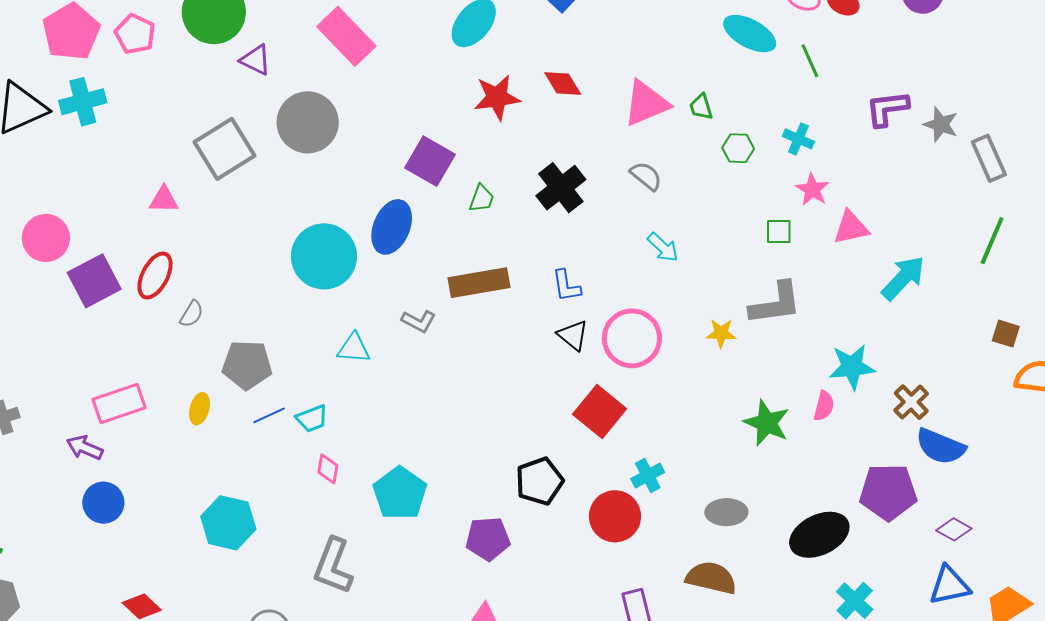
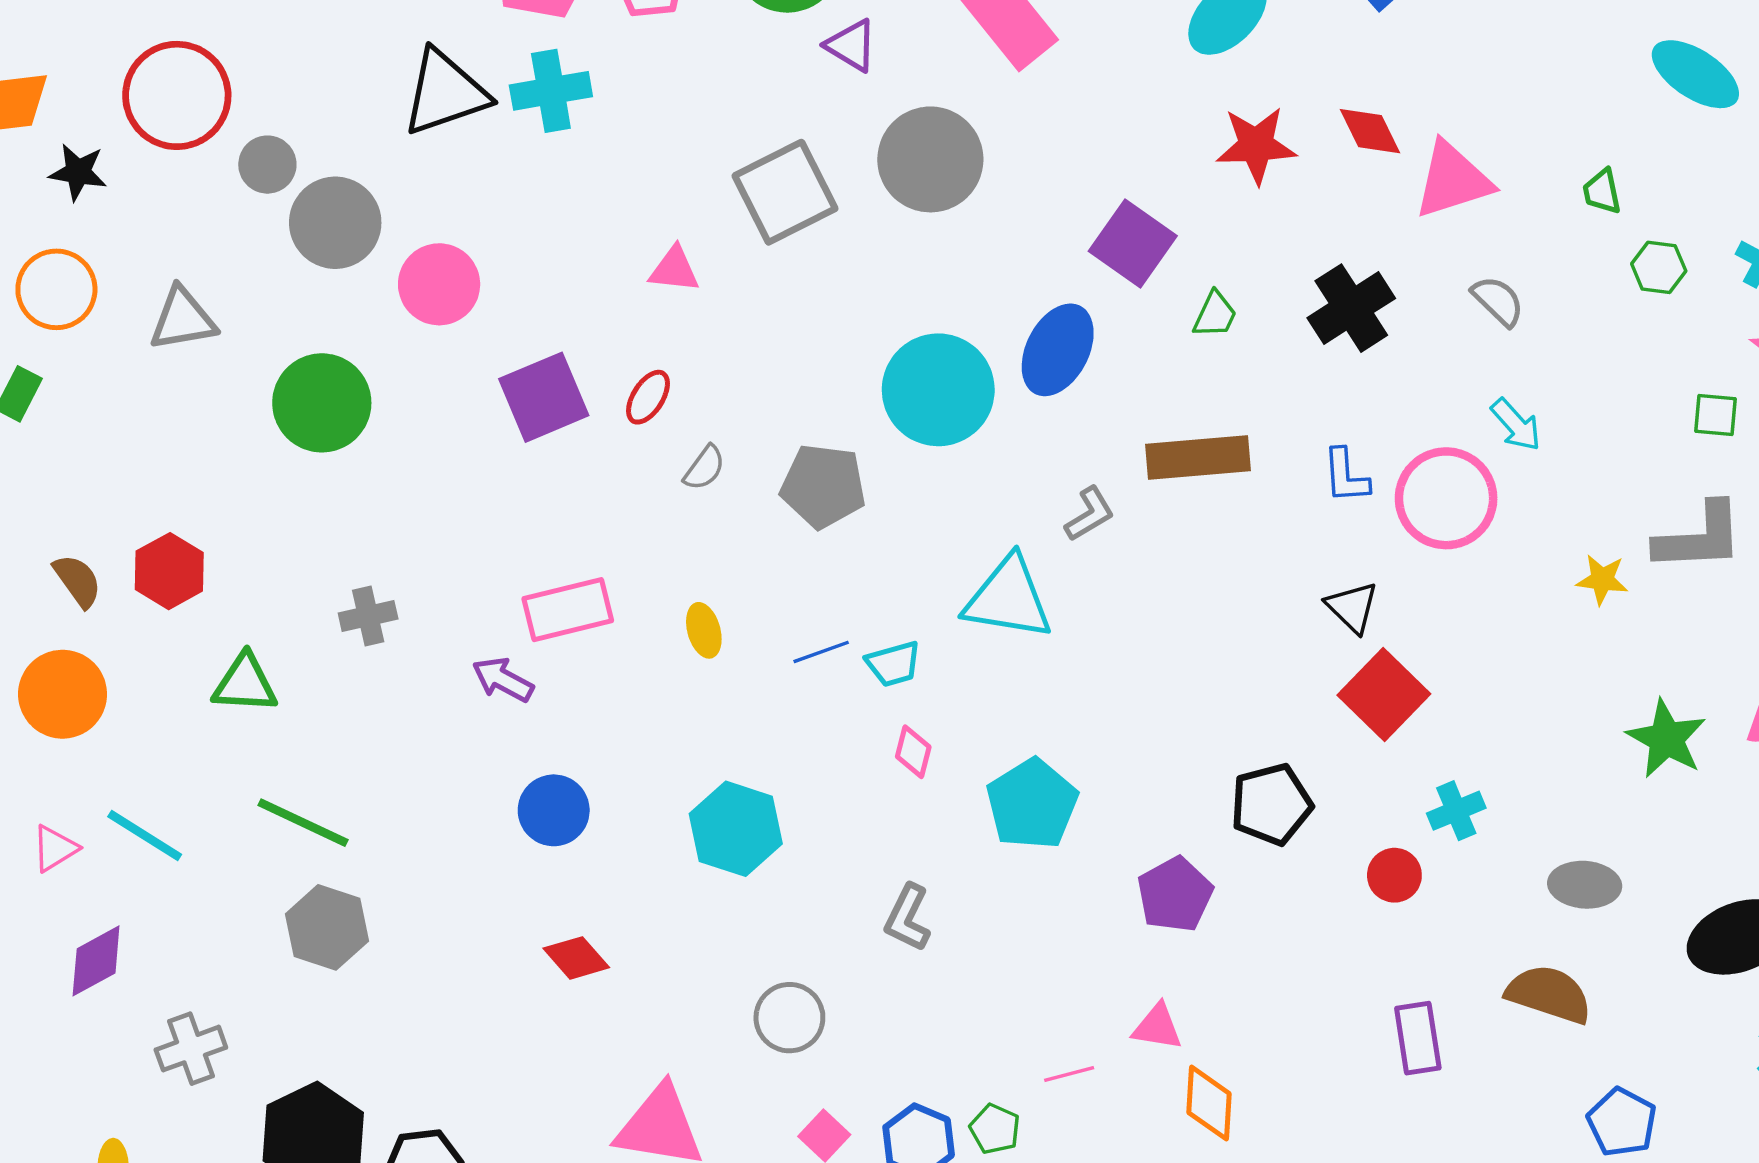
pink triangle: (646, 103) -> (1453, 180), moved
pink circle: (46, 238) -> (439, 284), moved
red ellipse: (155, 276) -> (648, 397), size x0.7
gray L-shape: (419, 321) -> (1090, 514), turned -64
black triangle: (573, 335) -> (1352, 607), moved
pink circle: (632, 338) -> (1446, 498), moved
cyan triangle: (354, 348) -> (1008, 598), moved, size x1.6
gray pentagon: (247, 365) -> (823, 486), moved
yellow ellipse: (200, 409) -> (704, 630), turned -36
blue circle: (103, 503) -> (554, 810), moved
red circle: (615, 516) -> (1394, 875), size x0.6
purple pentagon: (488, 539) -> (1175, 894), turned -30
gray L-shape: (333, 566) -> (908, 918), size x0.7

